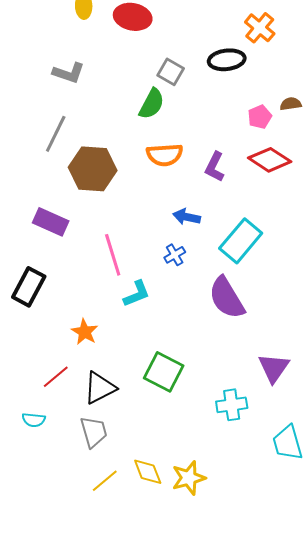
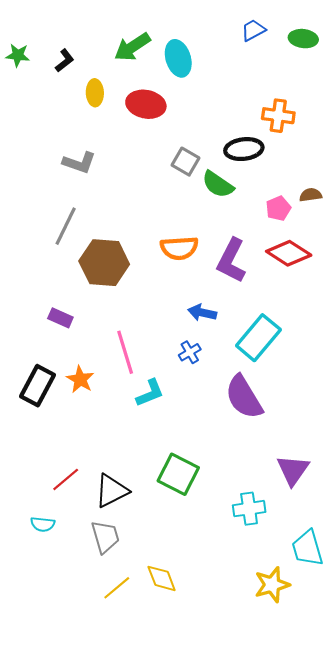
orange cross: (260, 28) -> (278, 116), turned -32
green semicircle: (152, 104) -> (218, 184), moved, turned 96
purple L-shape: (215, 167) -> (231, 261), size x1.4
purple rectangle: (51, 222) -> (60, 318), size x0.7
orange star: (85, 332) -> (80, 379), moved
yellow star: (189, 478) -> (272, 585), moved

